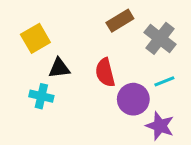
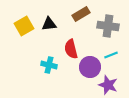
gray cross: (160, 38) -> (108, 26), turned -30
black triangle: (59, 68) -> (49, 24), moved
cyan cross: (41, 96) -> (49, 65), moved

